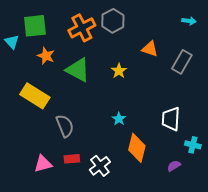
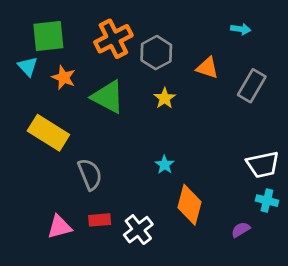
gray hexagon: (113, 21) -> (156, 53), moved
cyan arrow: (189, 21) -> (241, 29), moved
cyan triangle: (12, 42) -> (28, 66), moved
white trapezoid: (171, 119) -> (263, 165), moved, turned -105

